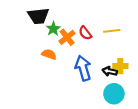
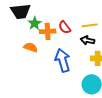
orange cross: (67, 37) -> (48, 31), turned 35
black arrow: (110, 71) -> (88, 40), moved

